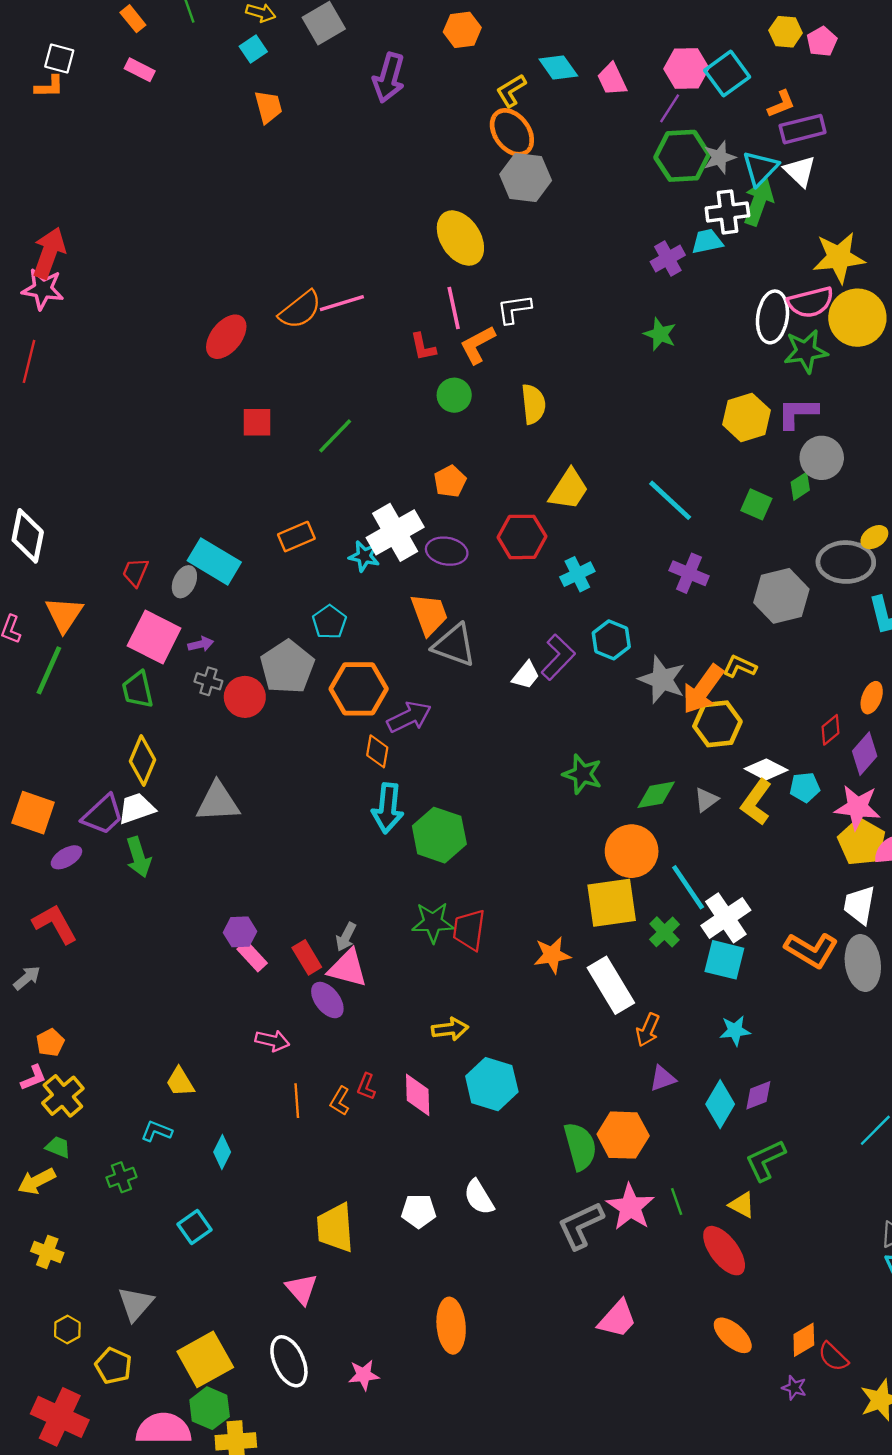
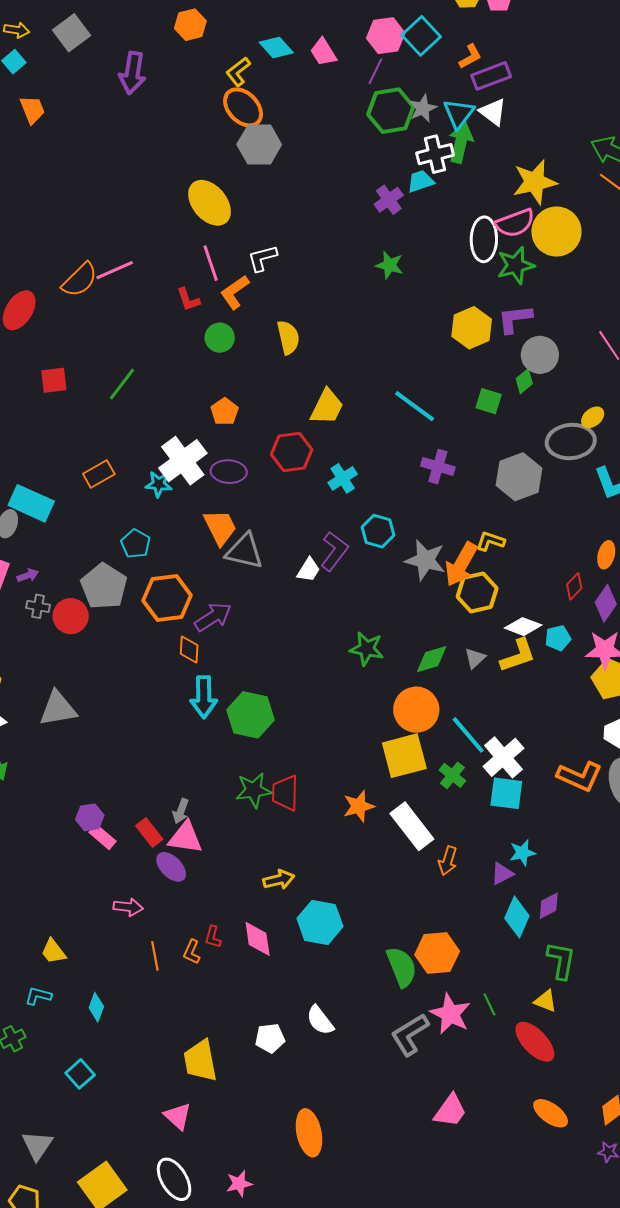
yellow L-shape: (756, 802) -> (518, 656), turned -138
purple triangle: (663, 1078) -> (502, 874), moved
green L-shape: (765, 1160) -> (561, 960), turned 132

